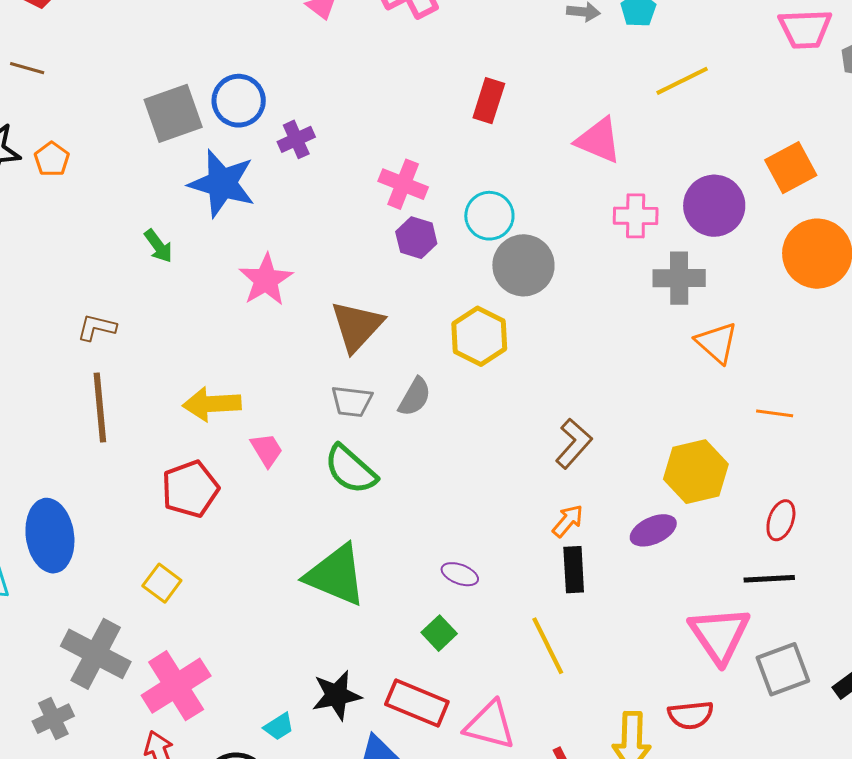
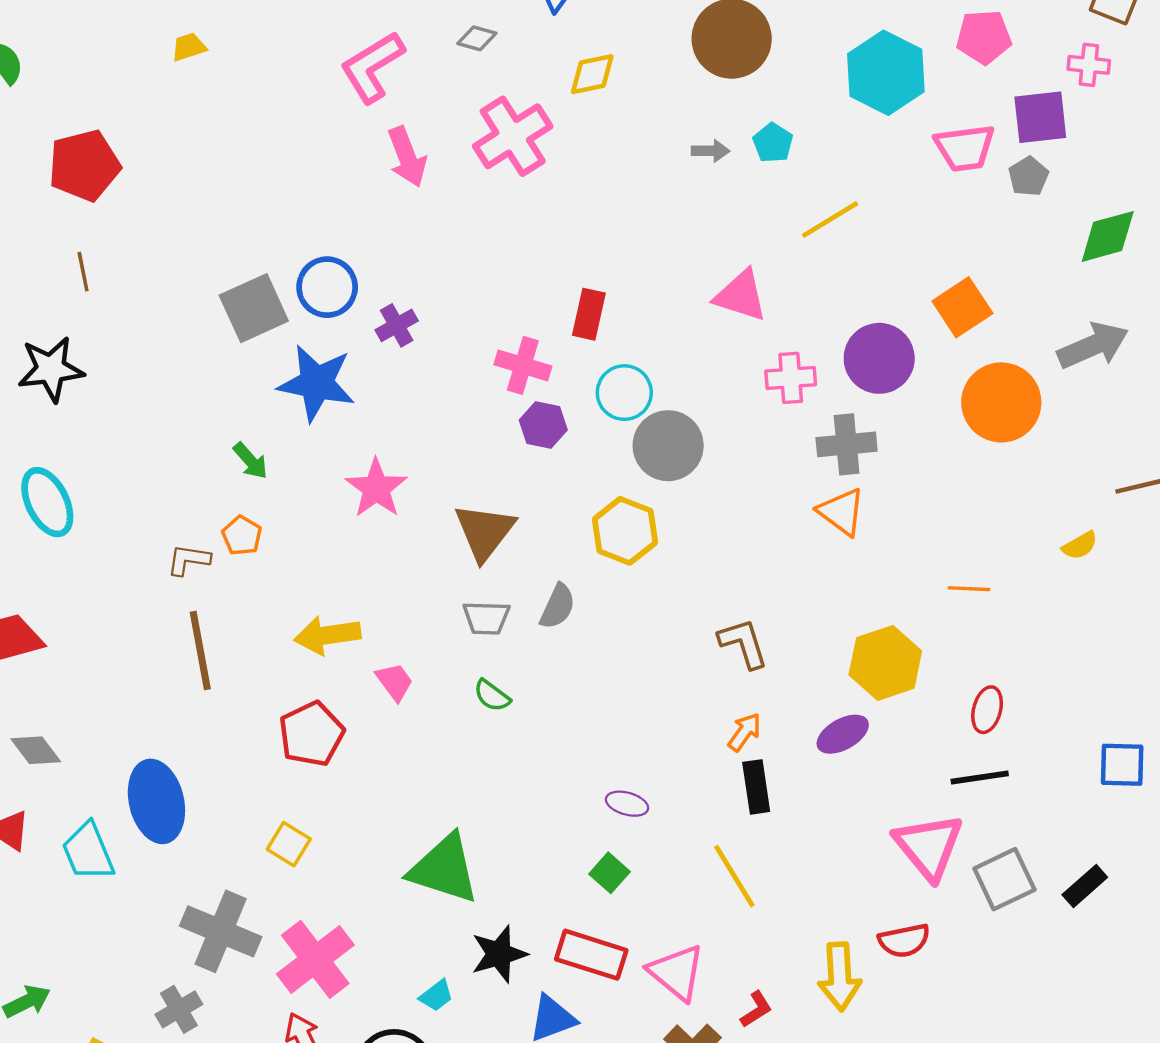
brown line: (27, 68) -> (83, 272), turned 68
red rectangle: (489, 101) -> (589, 314), moved
orange pentagon: (52, 159) -> (242, 536), moved
orange triangle: (717, 343) -> (842, 512), moved
brown L-shape: (574, 444) -> (743, 643), turned -54
green semicircle: (351, 469) -> (492, 696), size x0.6
green triangle: (336, 575) -> (444, 869), moved
pink triangle: (490, 725) -> (677, 972), turned 30

